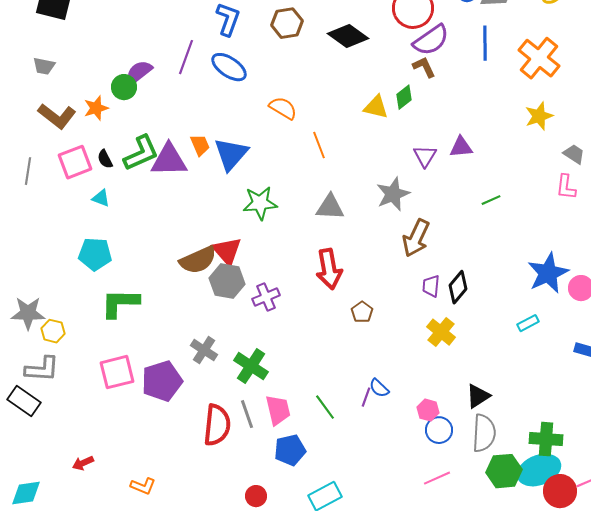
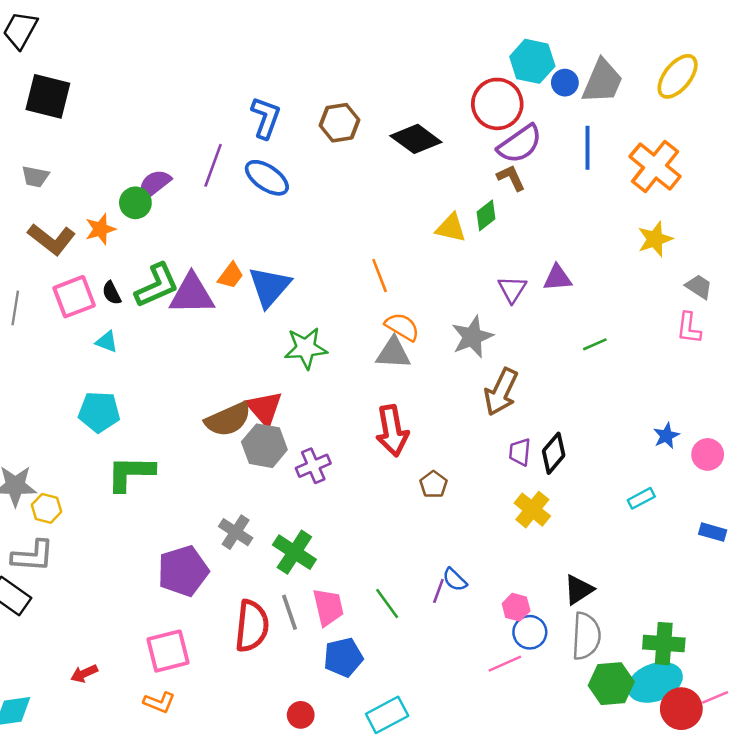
orange semicircle: (283, 108) -> (402, 327), moved
orange trapezoid: (200, 145) -> (231, 275), turned 60
blue star: (548, 273) -> (666, 436), size x0.5
pink square: (117, 372) -> (168, 651), moved
pink line: (437, 478) -> (505, 664), moved

